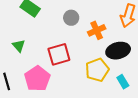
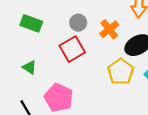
red square: (59, 54) -> (72, 49), moved

